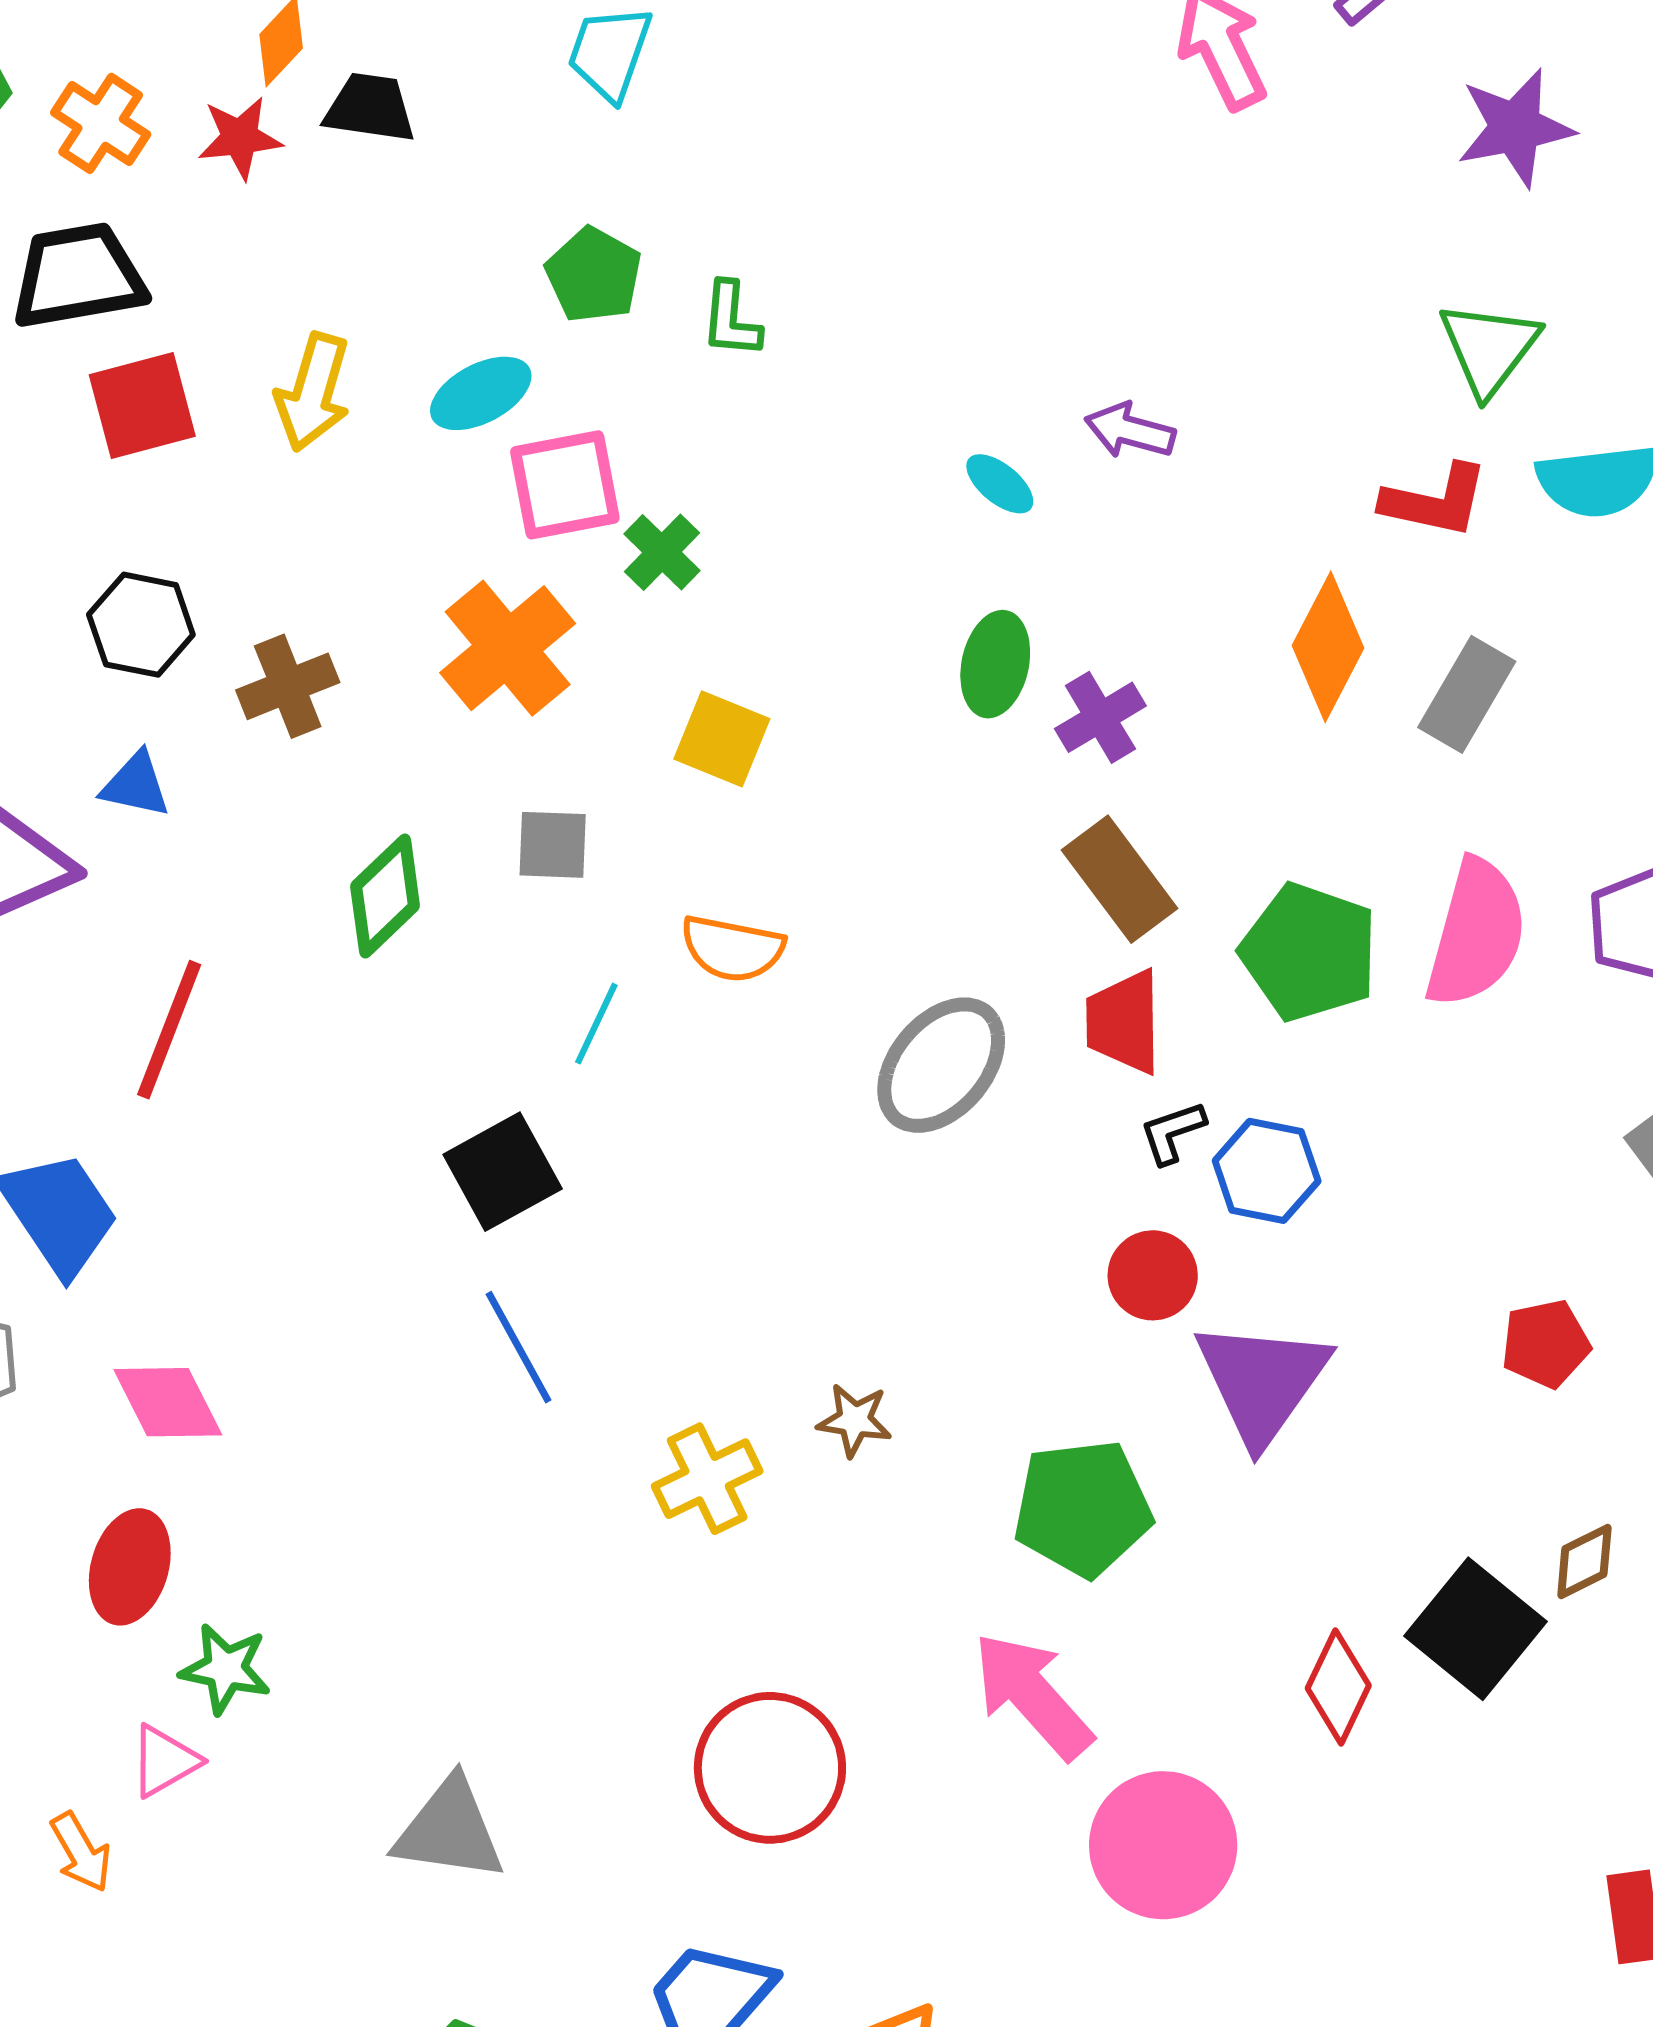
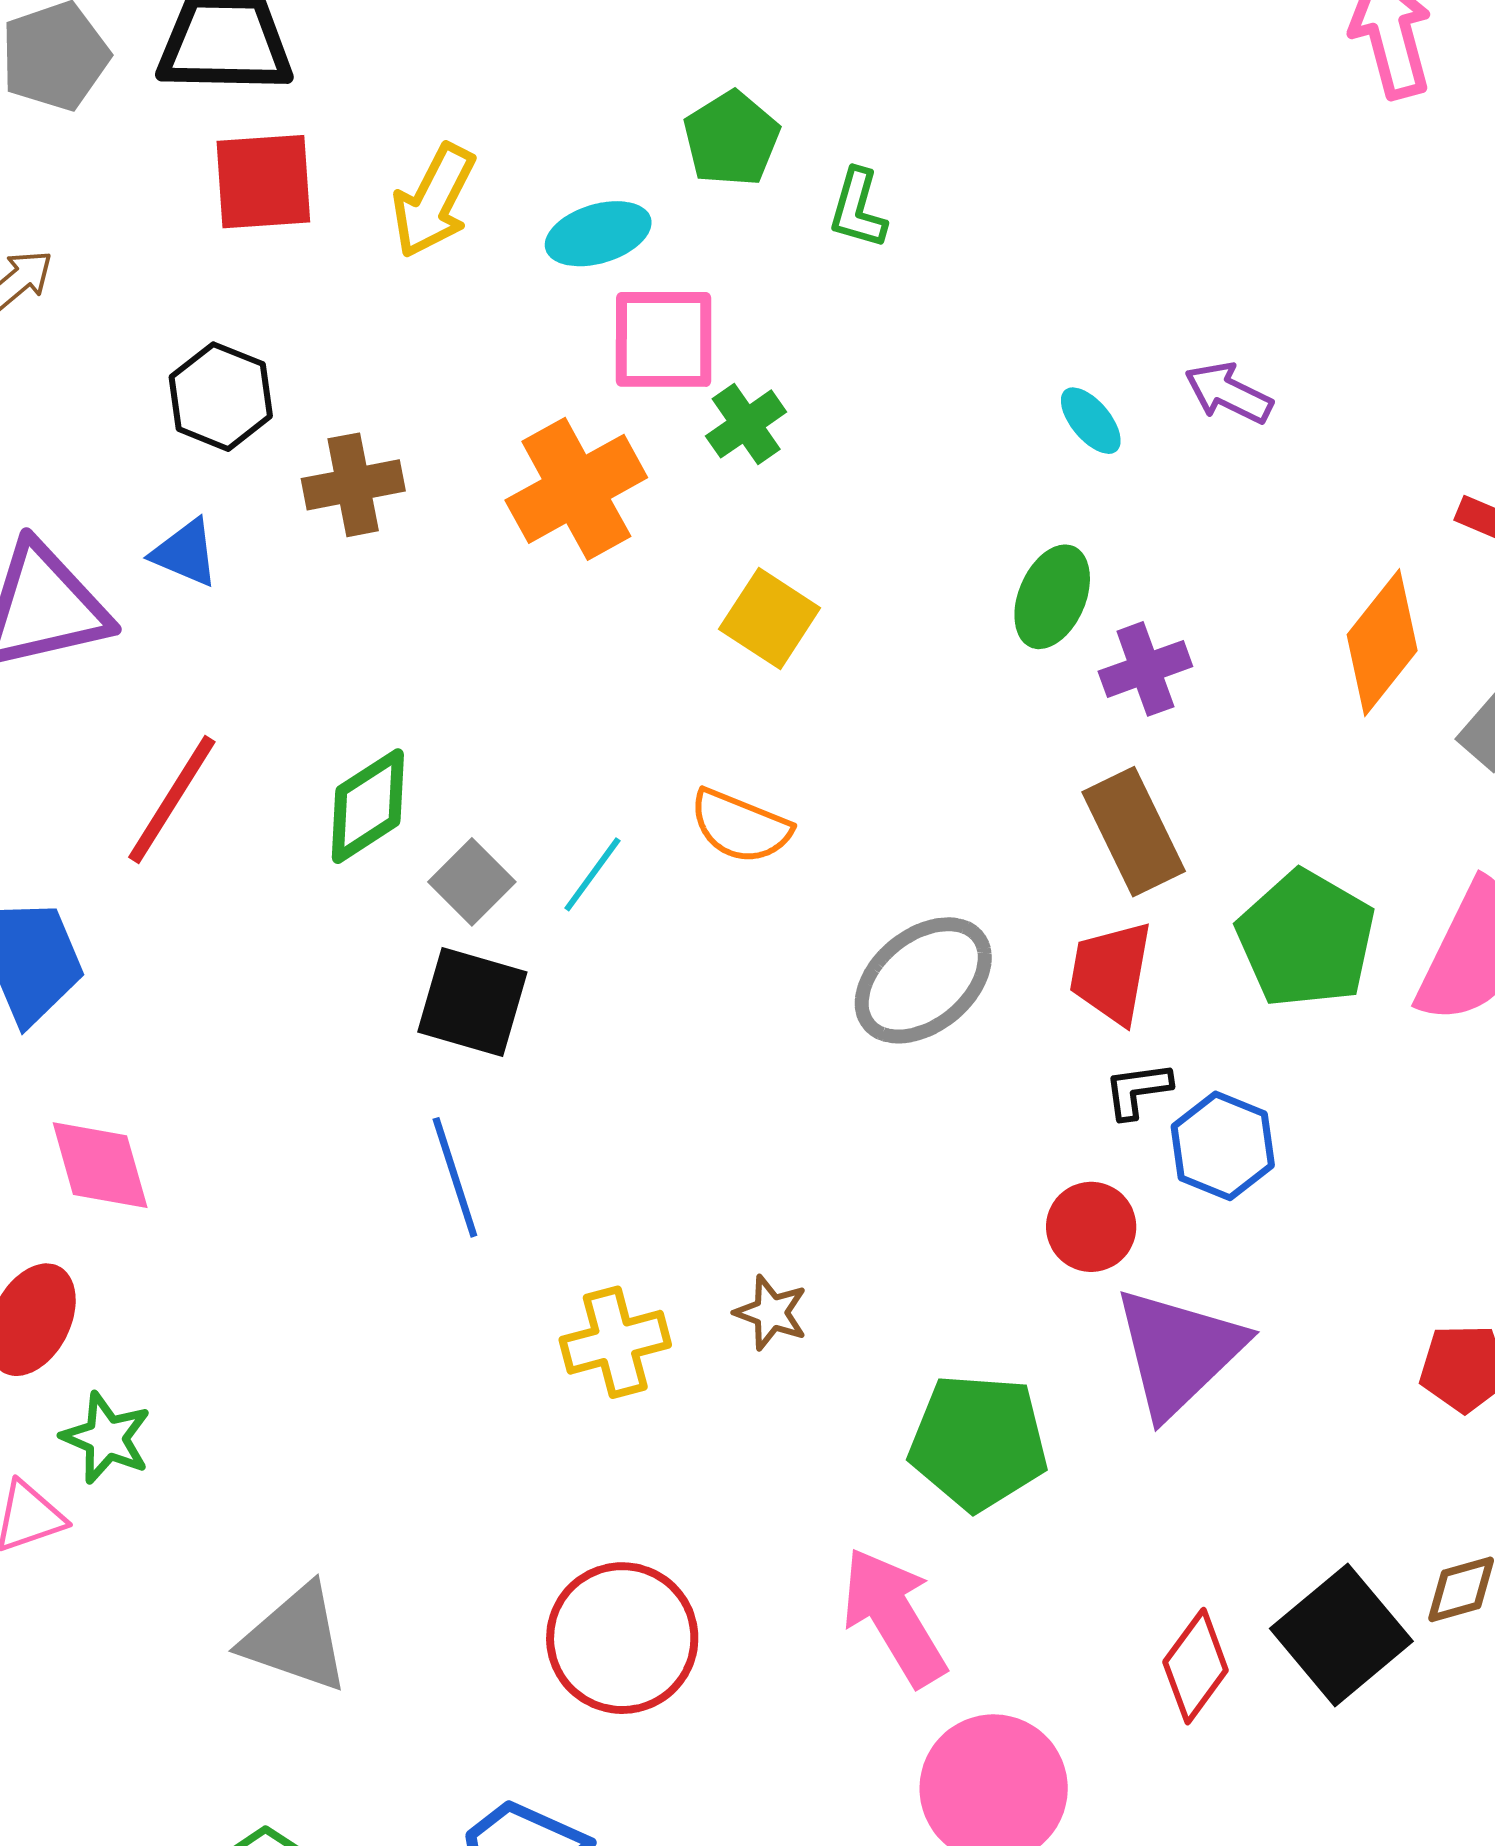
gray square: (553, 845) -> (472, 882), moved, turned 32
green diamond: (385, 896) -> (368, 806), moved
black square: (503, 1172) -> (472, 1002), turned 34

